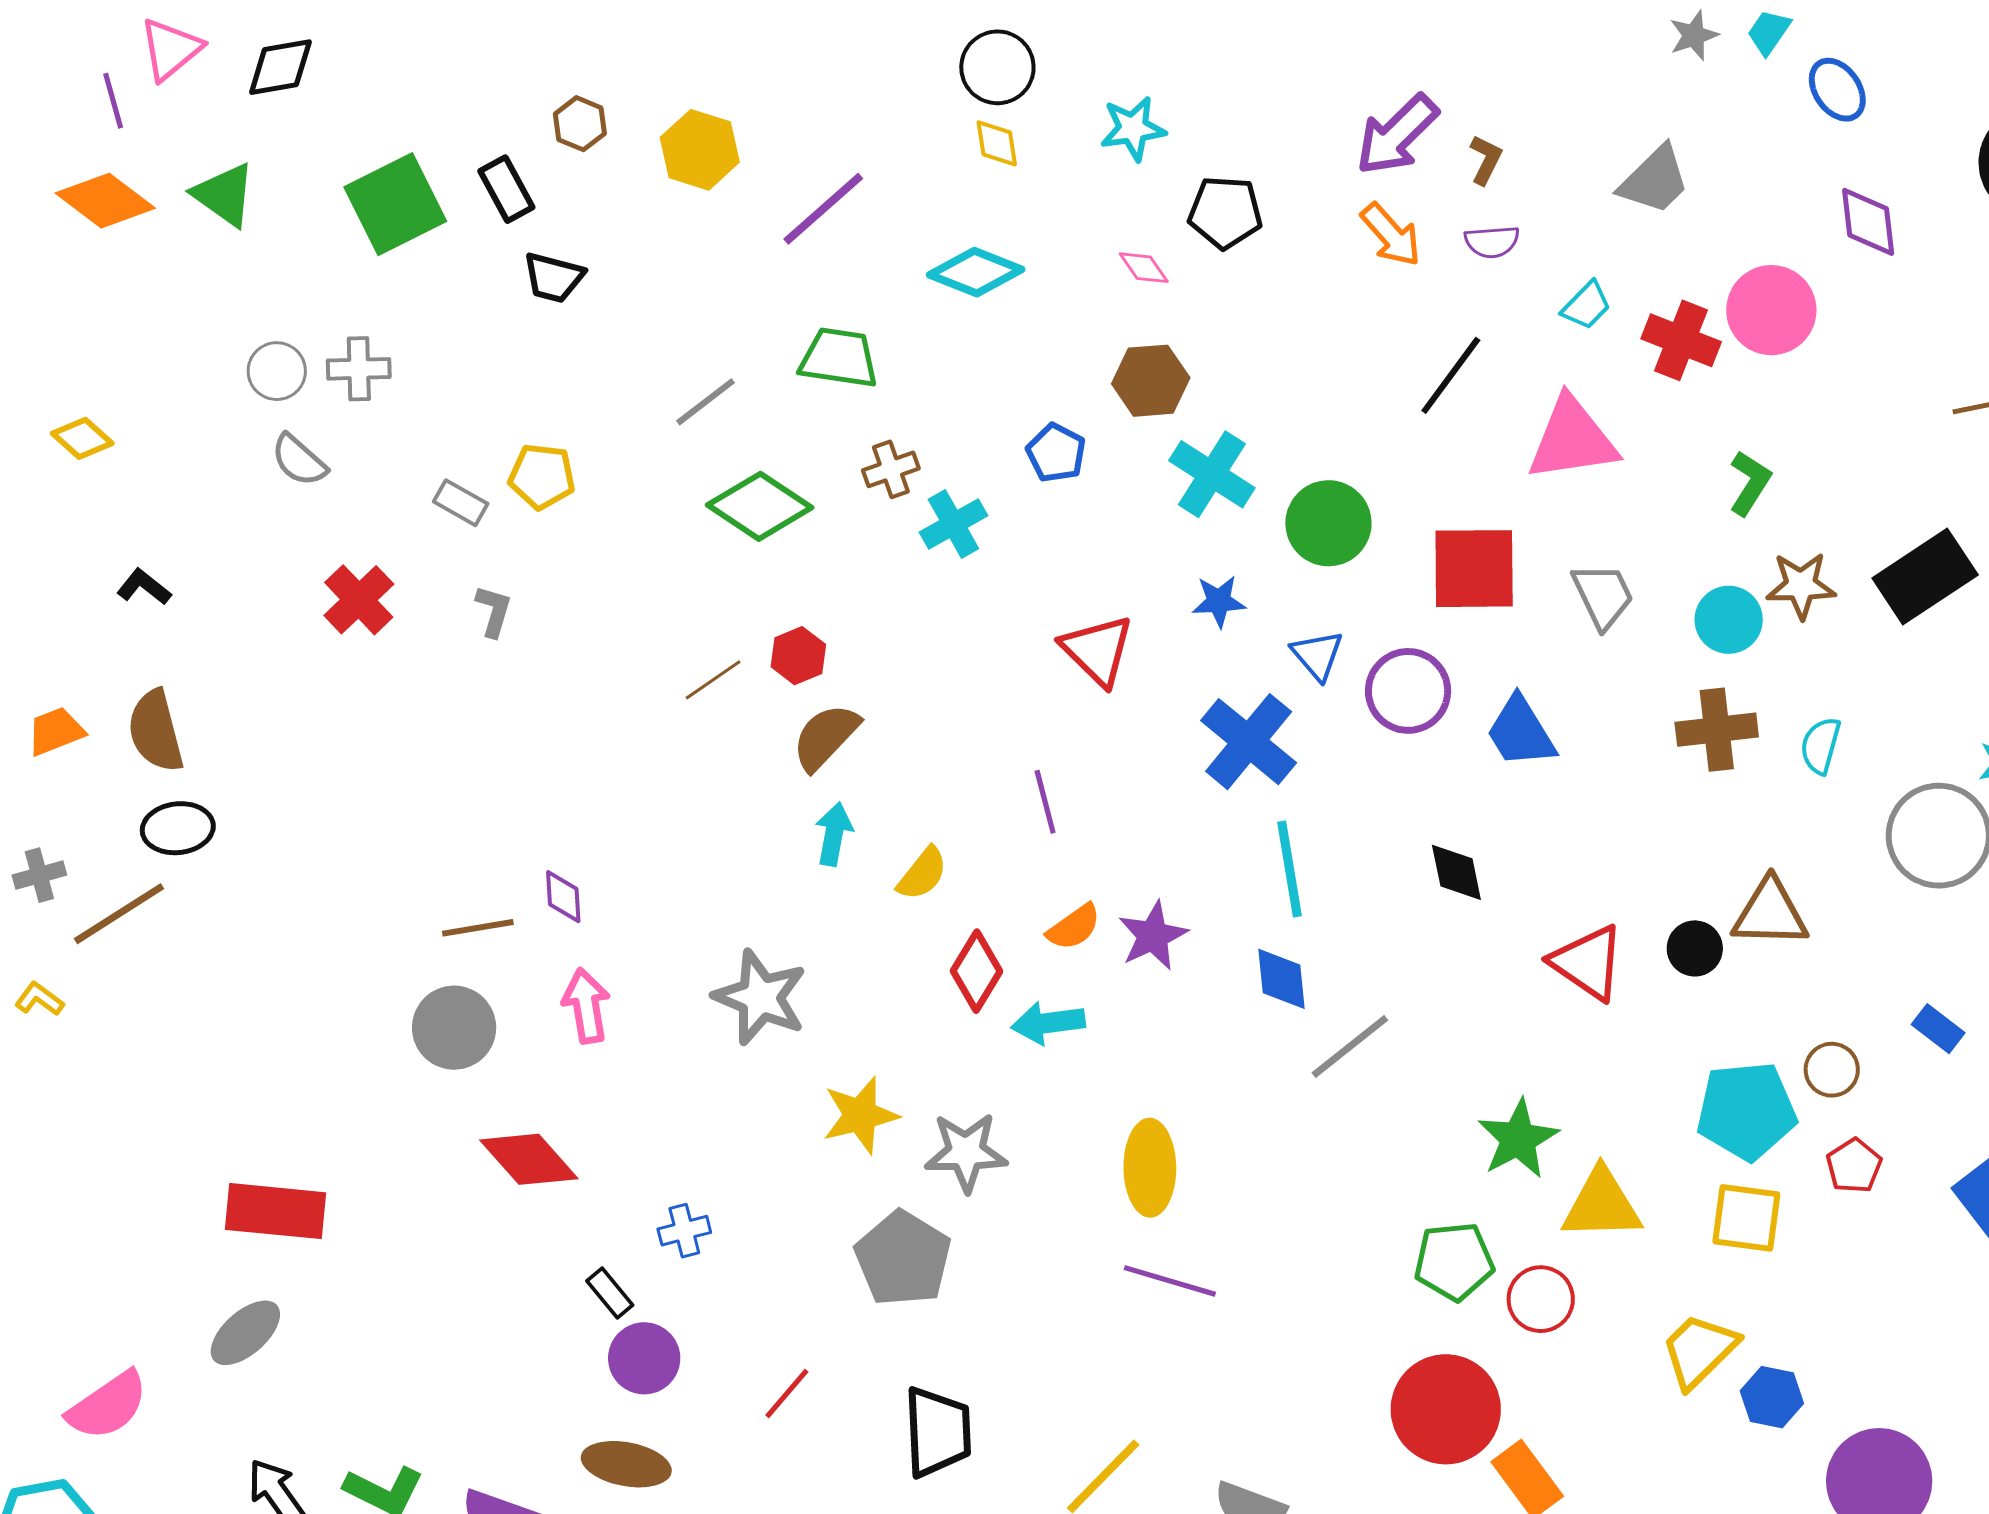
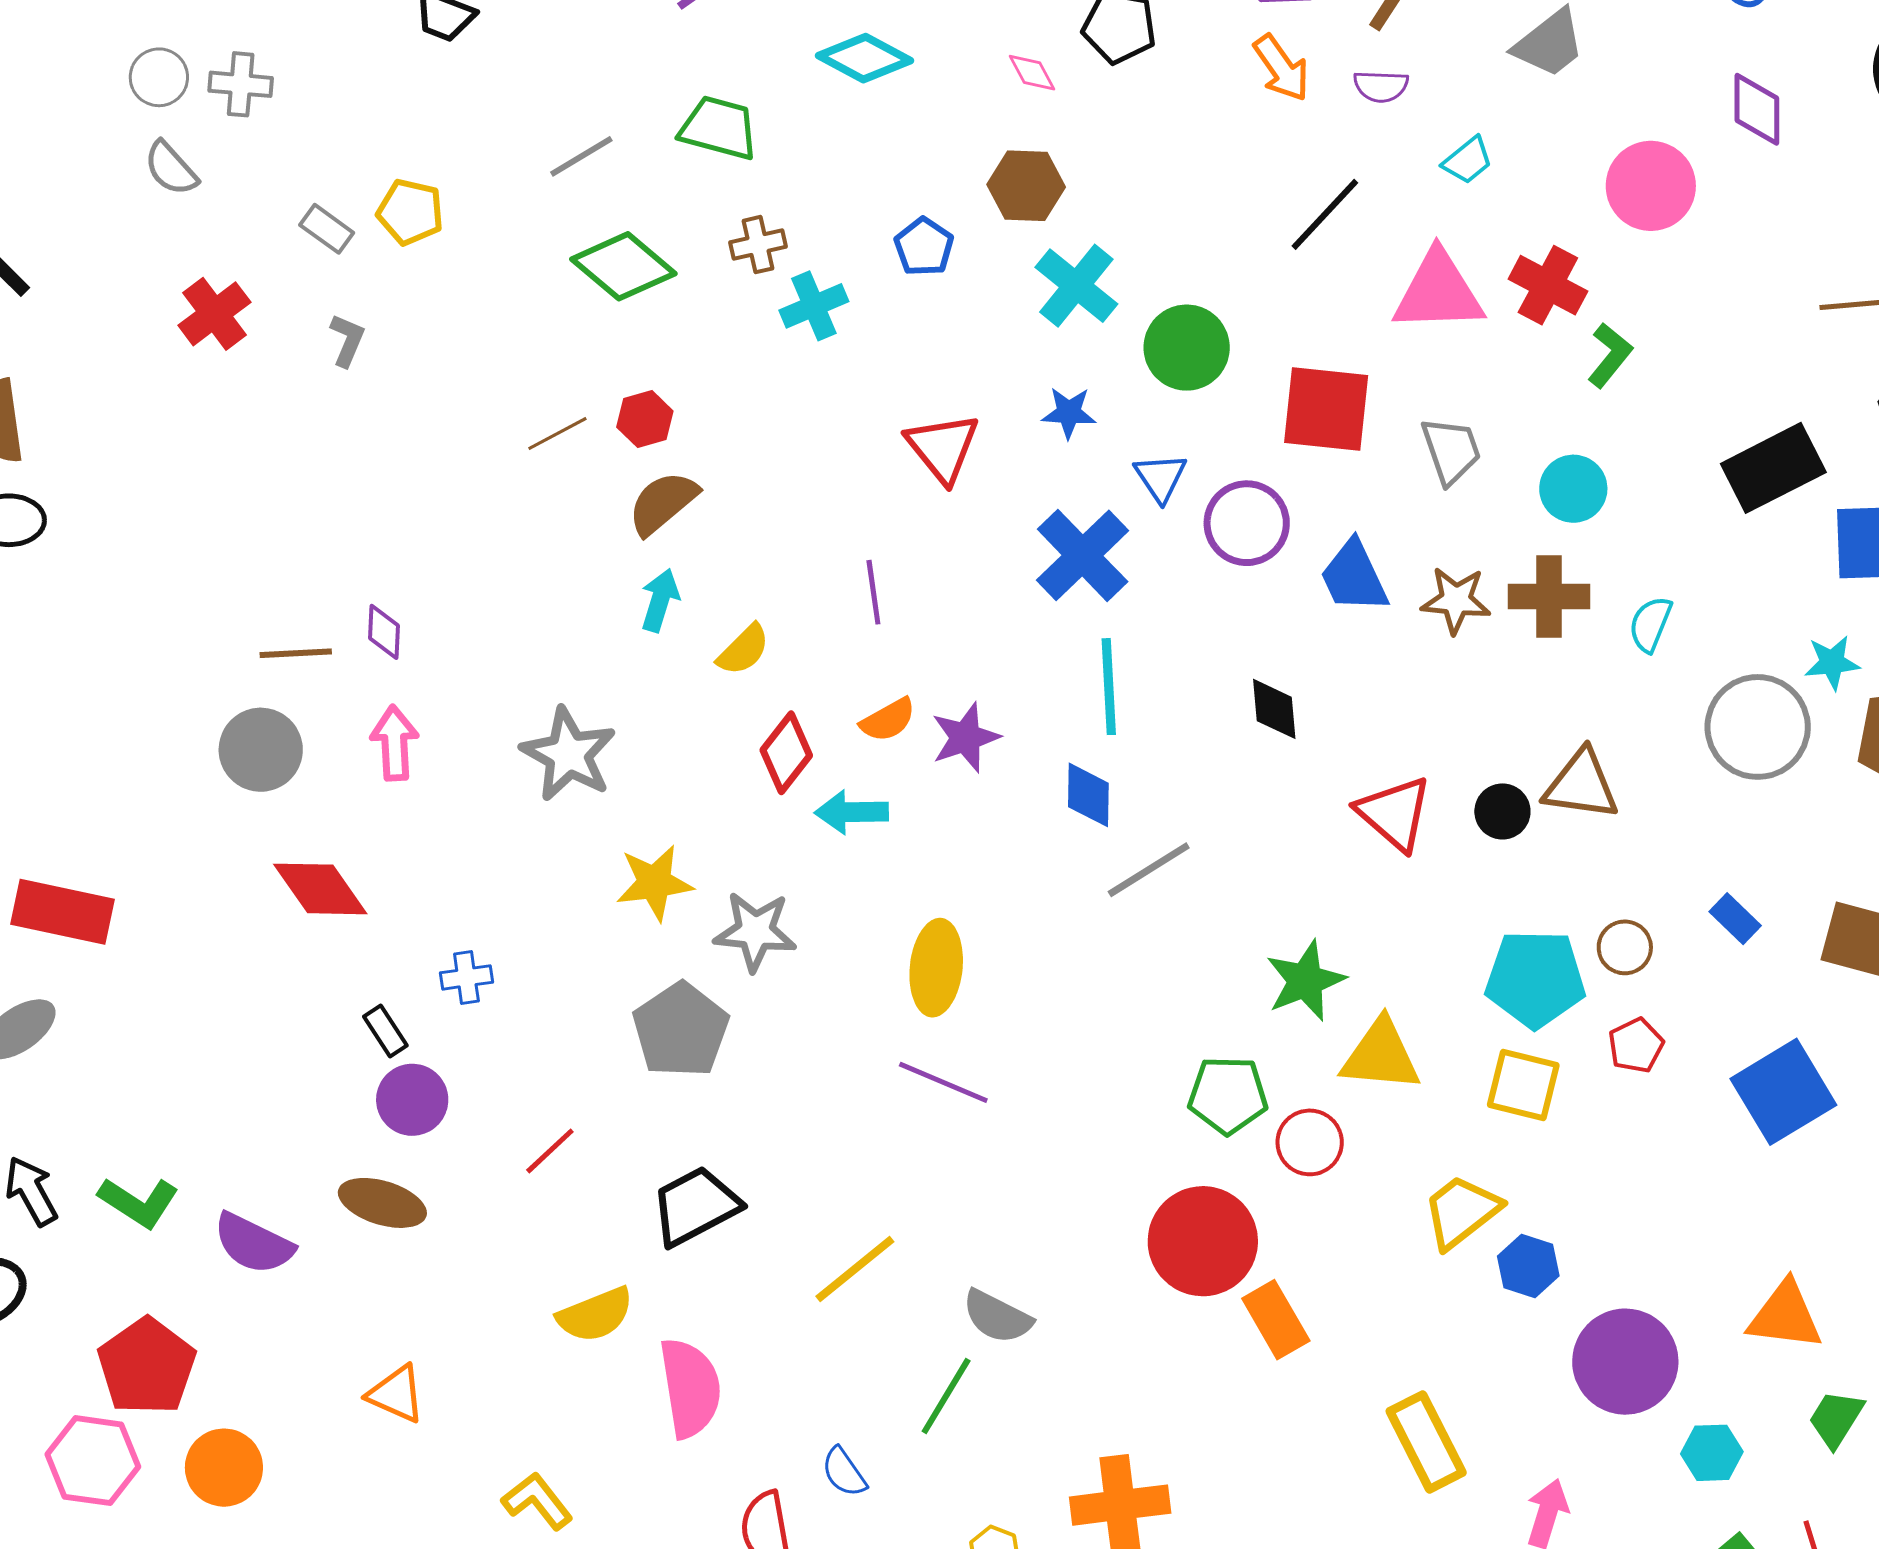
red cross: (1681, 340) -> (1548, 285), moved
brown star: (1801, 585) -> (1456, 600), moved
black trapezoid: (938, 1432) -> (695, 1206), turned -122

